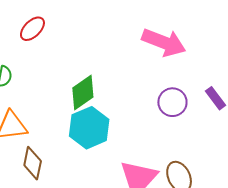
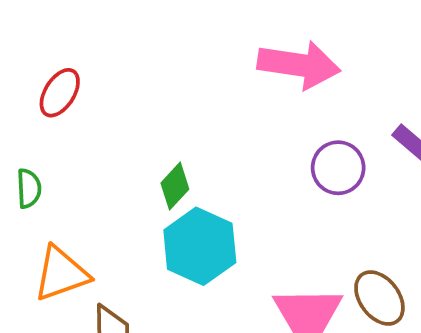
green diamond: (83, 92) -> (175, 186), size x0.7

